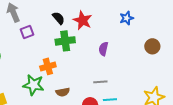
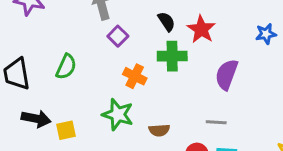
purple square: (27, 32) -> (118, 36), turned -32
purple semicircle: (103, 49) -> (227, 75), size x1.5
orange cross: (48, 66) -> (135, 76), moved, turned 35

